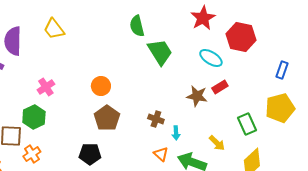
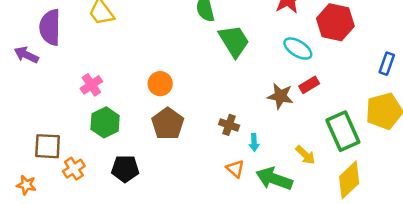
green hexagon: (34, 117) -> (105, 122), moved
green rectangle: (247, 124) -> (343, 131), size x1.4
black pentagon: (90, 154) -> (125, 169), moved

